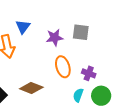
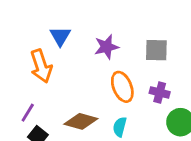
gray square: (81, 32) -> (156, 50), moved
cyan semicircle: (78, 95) -> (120, 127), moved

